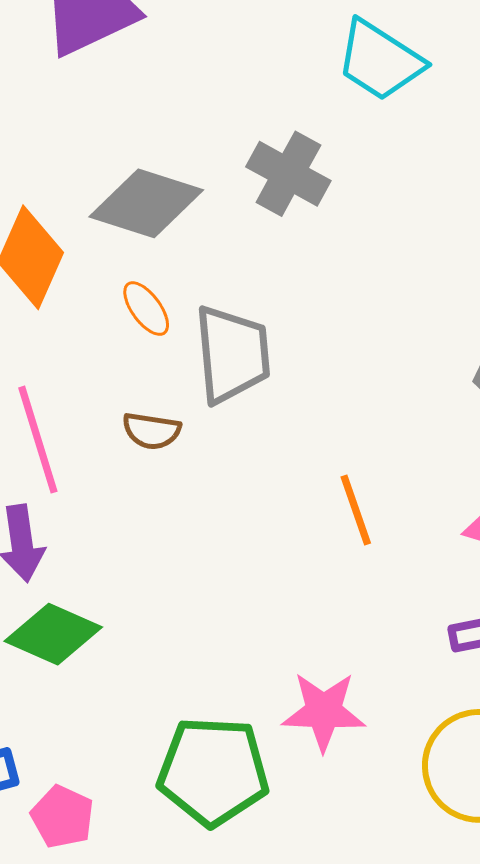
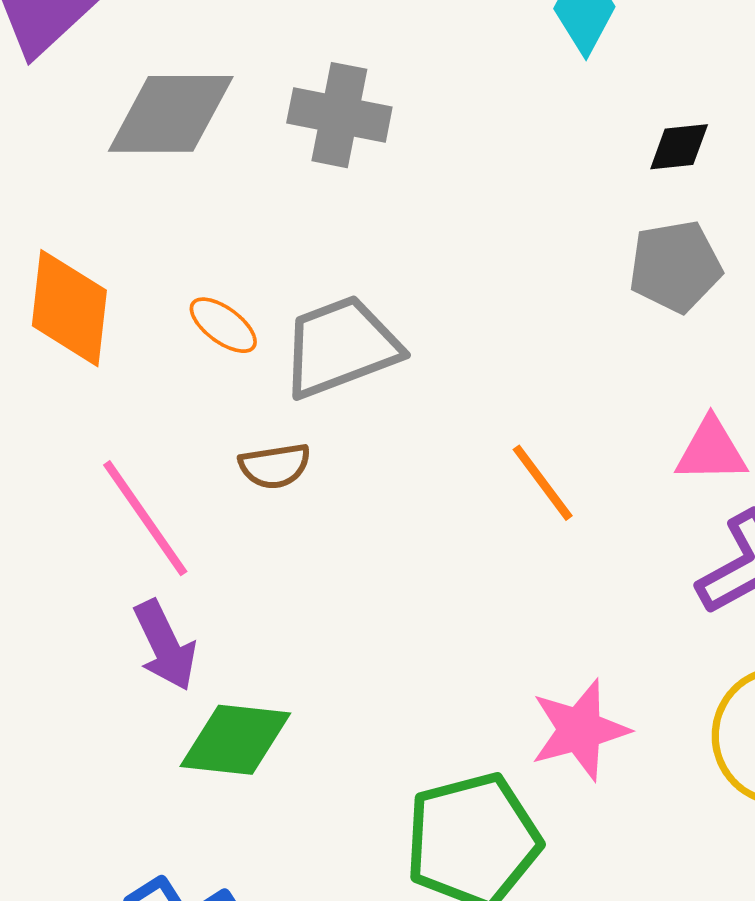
gray diamond: (146, 203) -> (171, 114), moved
gray trapezoid: (232, 354) -> (341, 347), turned -88

